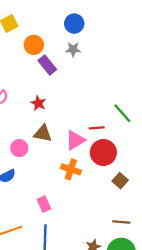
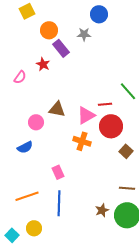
blue circle: (74, 24) -> (99, 14), moved
red star: (38, 103) -> (43, 64), moved

